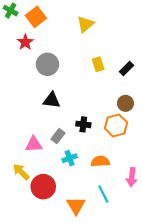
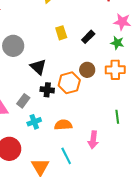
gray circle: (47, 64) -> (13, 46), moved
black triangle: (52, 100) -> (38, 67), moved, turned 36
orange hexagon: (116, 125) -> (69, 83), moved

